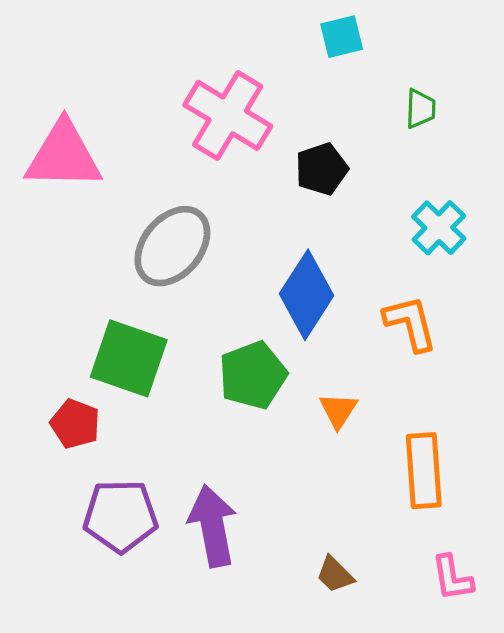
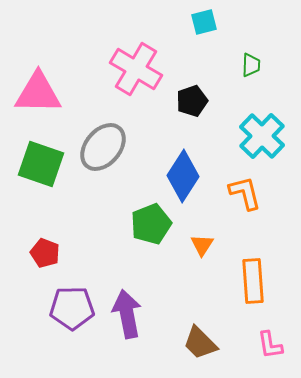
cyan cross: (439, 228) -> (262, 136), size x1.4
green square: (129, 358) -> (41, 164), moved
brown trapezoid: (335, 575) -> (200, 343), size x1.5

